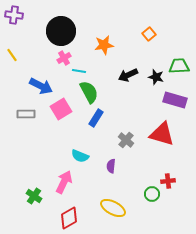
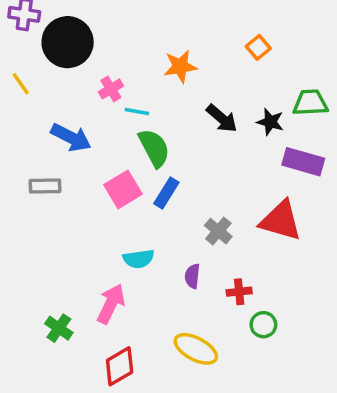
black circle: (61, 31) -> (68, 42), moved
black arrow: (128, 75) -> (222, 118), turned -114
pink square: (61, 109) -> (123, 189), moved
cyan semicircle: (80, 156) -> (139, 259), turned -30
red cross: (168, 181) -> (239, 292), moved

